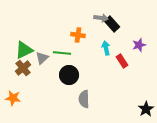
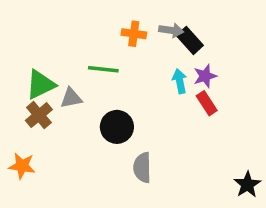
orange cross: (78, 35) -> (134, 34), moved
purple star: (139, 45) -> (205, 76), moved
green line: (62, 53) -> (103, 69), moved
gray triangle: (42, 58) -> (71, 98), turned 32

